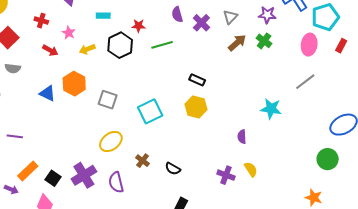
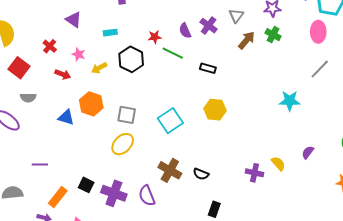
purple semicircle: (177, 14) -> (185, 31), moved
red cross: (41, 21) -> (50, 46), turned 32
red star: (139, 26) -> (155, 37), moved
green line: (162, 45) -> (173, 53), turned 50
black rectangle: (197, 80) -> (208, 68), moved
purple semicircle: (242, 137) -> (308, 152), moved, turned 48
yellow ellipse: (111, 141) -> (123, 144), moved
brown cross: (143, 161) -> (170, 170), size x1.6
purple cross: (84, 175) -> (114, 193), turned -30
black square: (53, 178) -> (86, 185), moved

